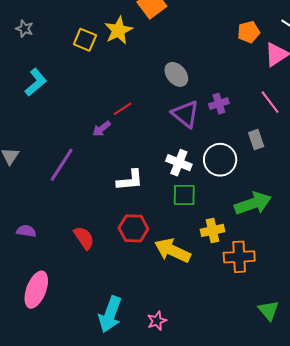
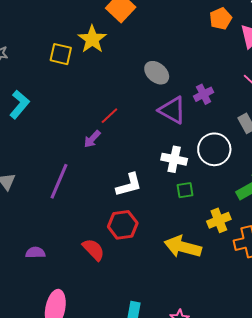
green square: (184, 195) -> (185, 190), size x0.7
red hexagon: (133, 228) -> (123, 225), moved

